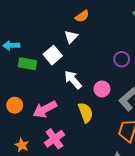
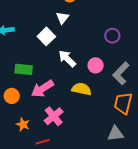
green rectangle: (27, 64) -> (24, 69), moved
orange circle: (15, 105) -> (12, 96), moved
yellow semicircle: (86, 113) -> (81, 89), turned -54

